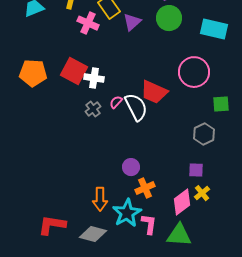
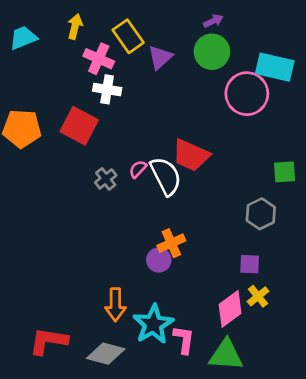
pink circle: (194, 72) -> (247, 94), moved
white cross: (94, 78) -> (107, 89), moved
orange cross: (145, 188) -> (171, 243), moved

